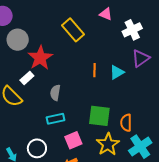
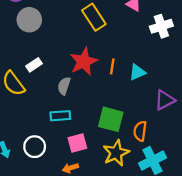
red star: (40, 58) -> (84, 62), moved
purple triangle: (141, 58) -> (165, 100), moved

